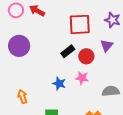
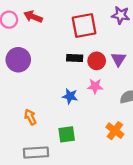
purple triangle: (107, 45) -> (118, 59), moved
black rectangle: (68, 51) -> (75, 58), turned 48

